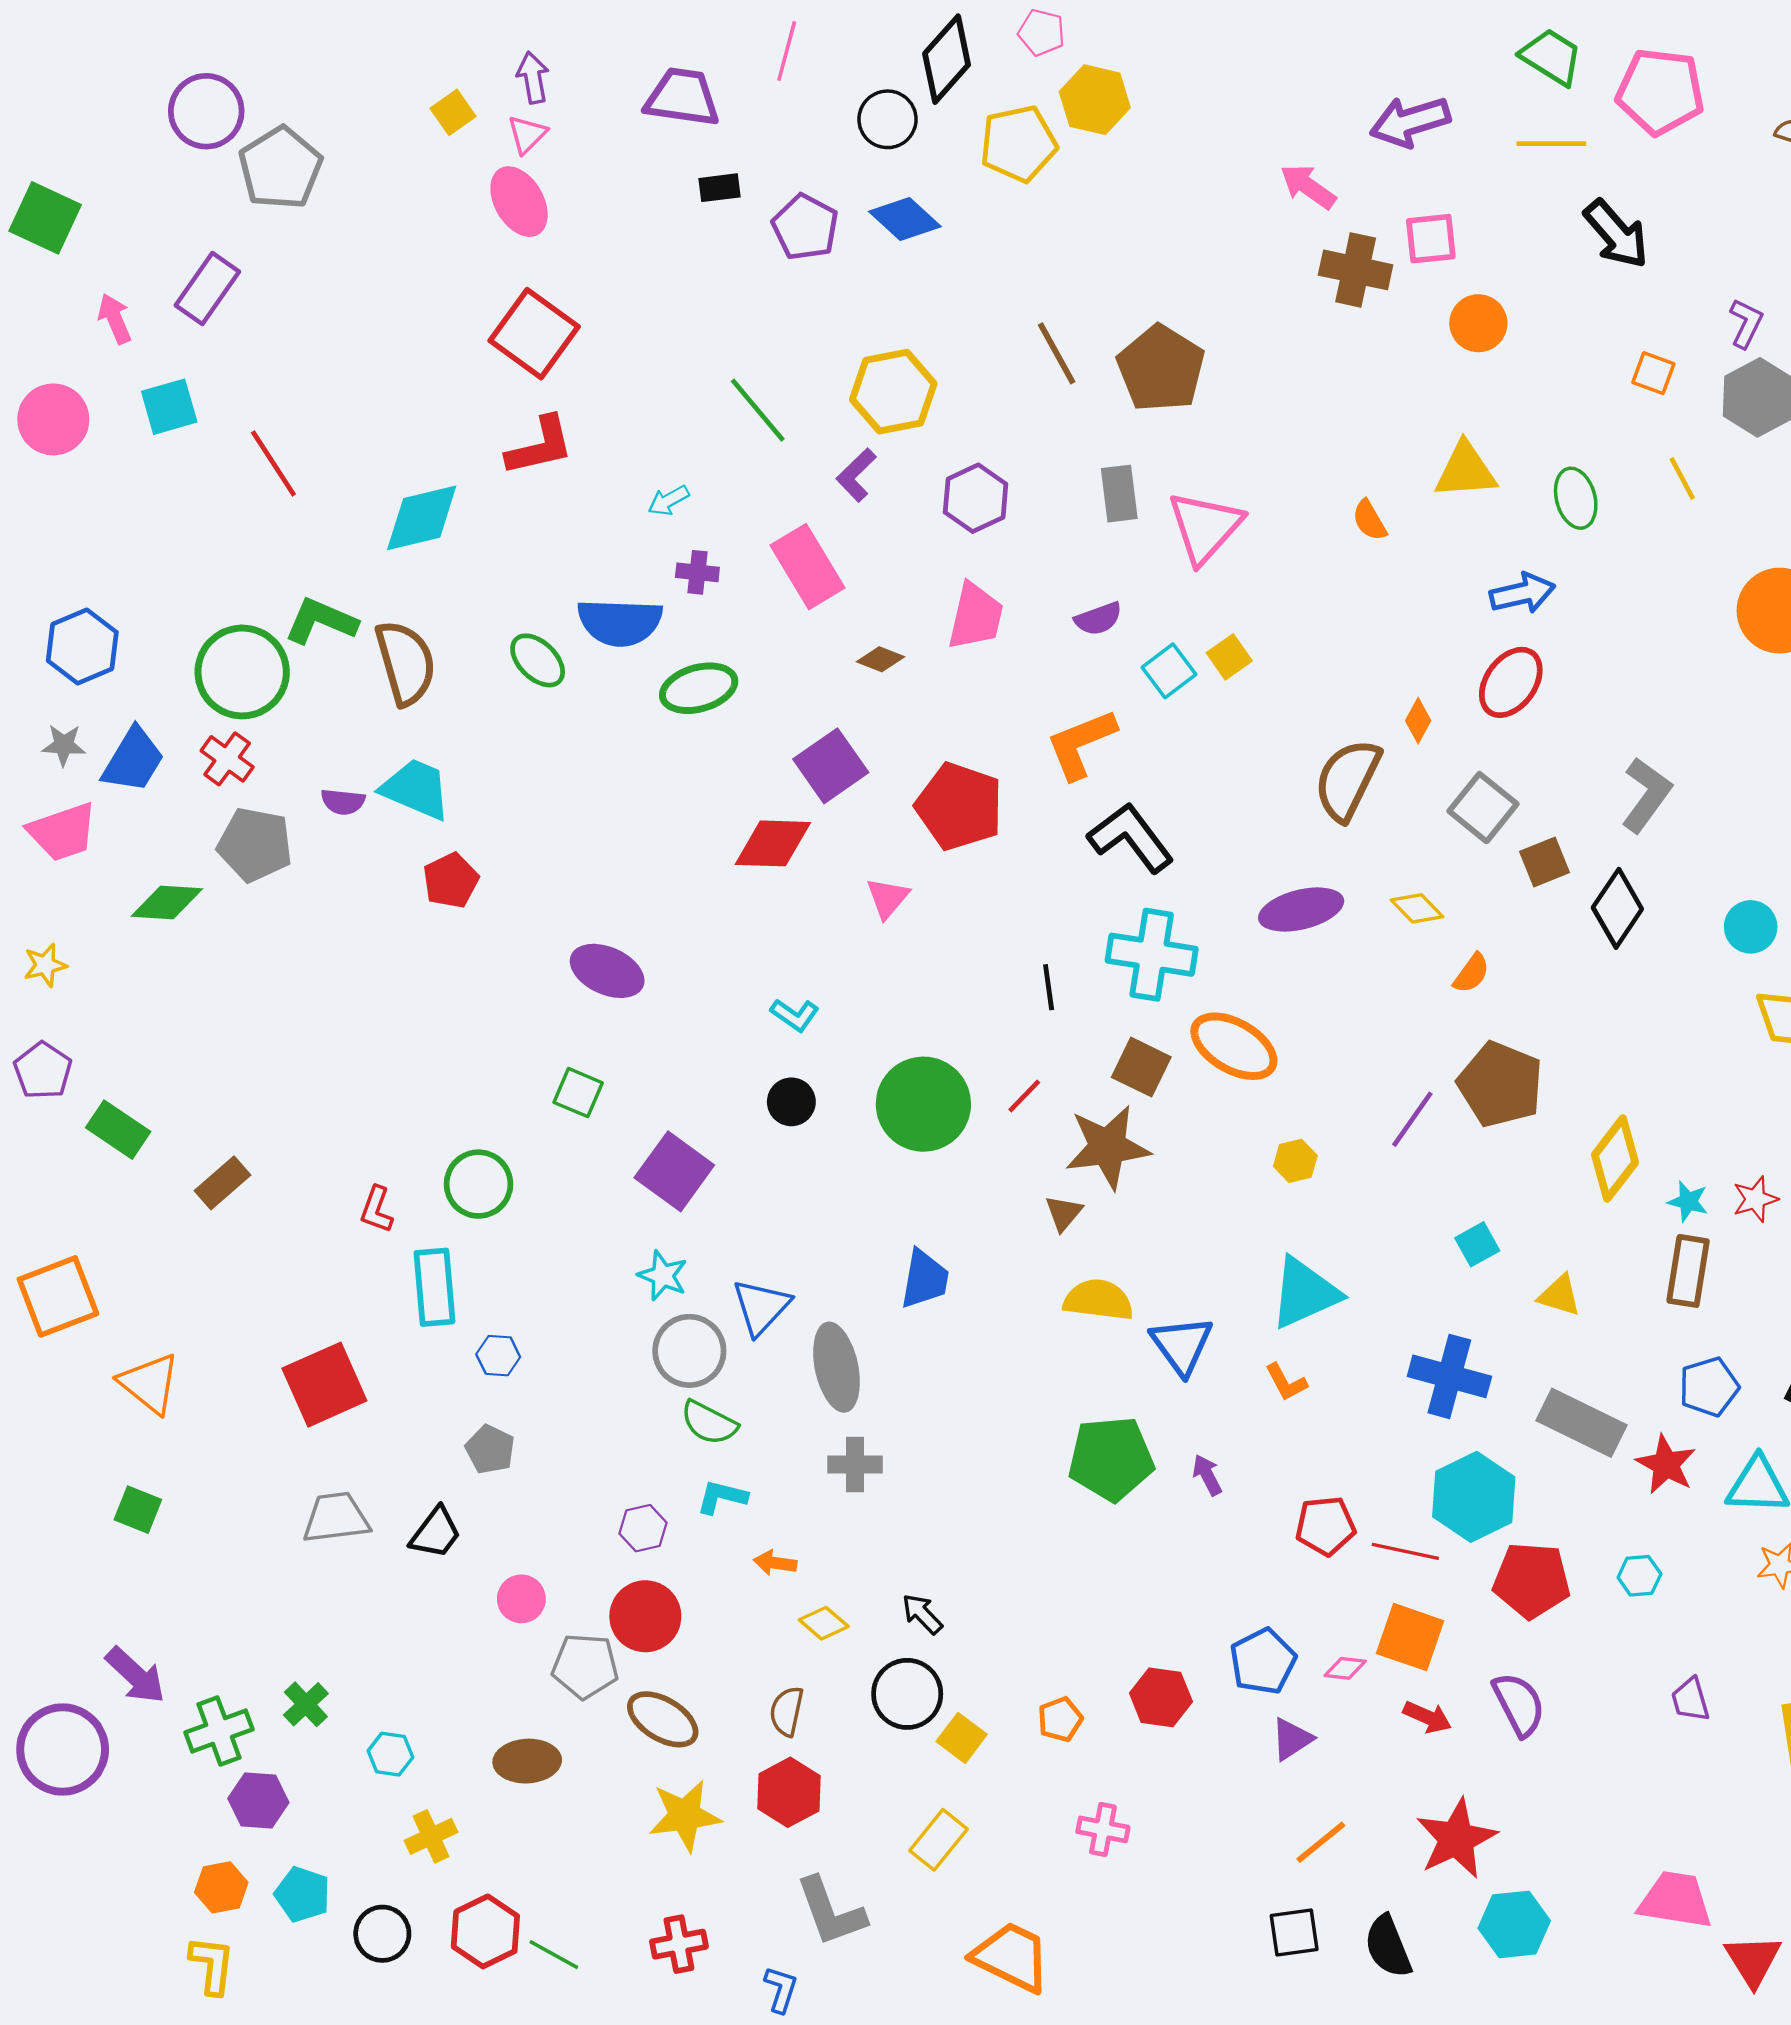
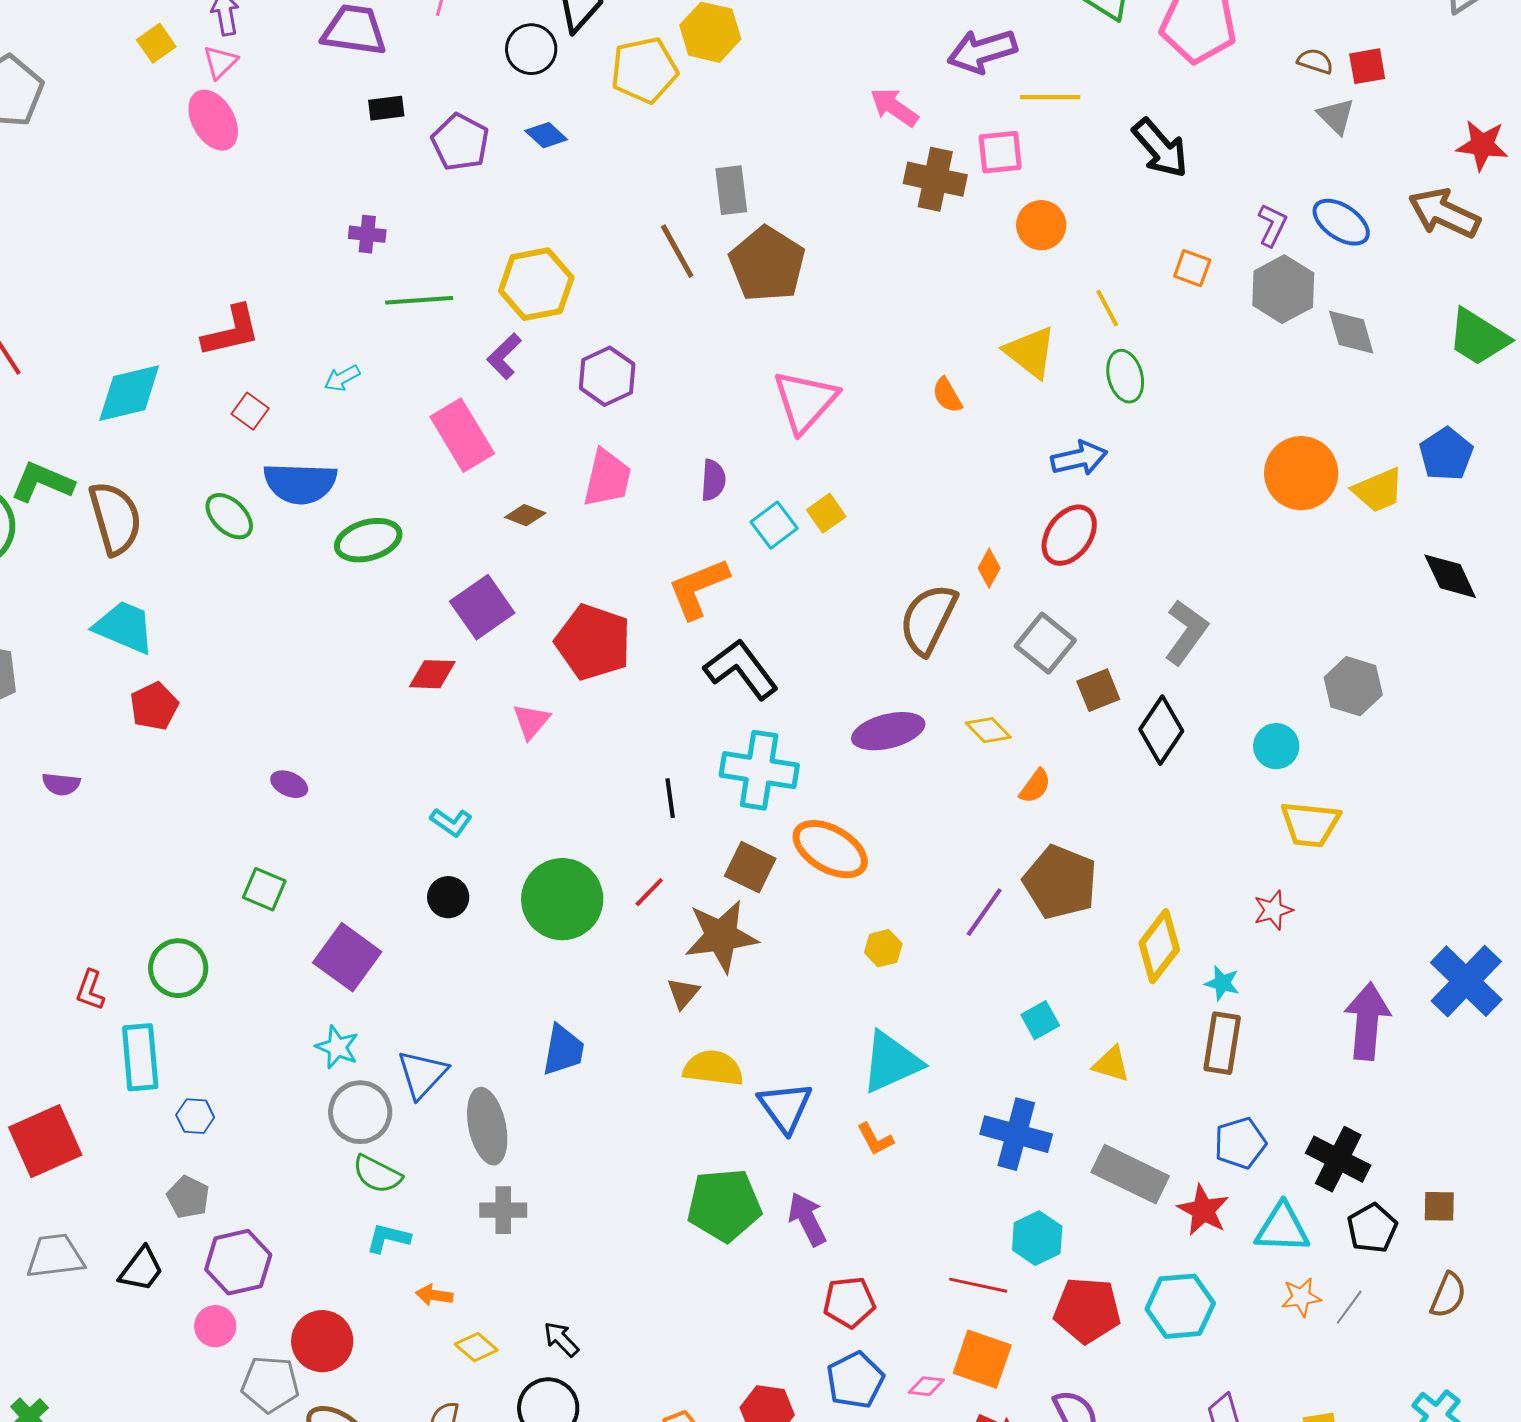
yellow line: (1551, 144) -> (1050, 97), moved
blue diamond: (905, 219) -> (546, 135), size x0.7
red square: (534, 334) -> (250, 411), moved, size x0.5
green line: (758, 410) -> (419, 300), turned -54
yellow triangle: (1466, 470) -> (1030, 352), turned 42
yellow line: (1682, 479) -> (1107, 308), moved
gray rectangle: (1119, 494) -> (731, 190), moved
purple cross: (697, 572) -> (367, 234), moved
purple semicircle: (1098, 619) -> (713, 480), turned -66
purple semicircle: (343, 802) -> (61, 784), moved
red diamond: (773, 843) -> (432, 674), size x0.7
purple ellipse: (607, 971) -> (289, 784), size x0.6
red star: (1755, 1199) -> (1273, 910), moved
purple arrow: (1207, 1475) -> (807, 1219), size x1.5
cyan hexagon: (1474, 1497) -> (1037, 1238), size x0.7
red pentagon: (1325, 1526) -> (849, 1302), moved
purple hexagon: (643, 1528) -> (238, 1262), moved, size x1.6
cyan hexagon: (1639, 1576) -> (1180, 1306), size x1.8

